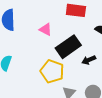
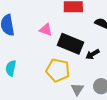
black rectangle: (68, 47) -> (71, 44), turned 65

